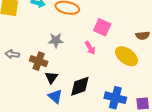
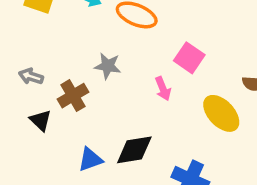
brown cross: (39, 61) -> (73, 96), turned 30
black triangle: (51, 78) -> (41, 120), moved, turned -32
blue triangle: (55, 96) -> (90, 159), turned 49

